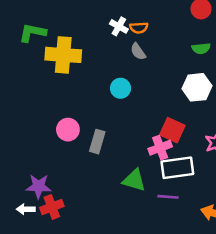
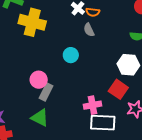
pink circle: (68, 130) -> (39, 80), moved
red square: (172, 130) -> (118, 89), moved
green triangle: (134, 180) -> (40, 118), moved

